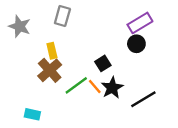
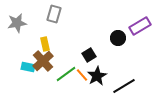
purple rectangle: (140, 23) -> (140, 26), moved
gray star: (20, 26) -> (17, 23), turned -30
cyan rectangle: (32, 114) -> (28, 67), moved

